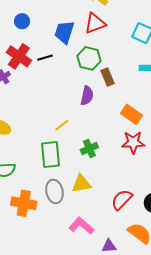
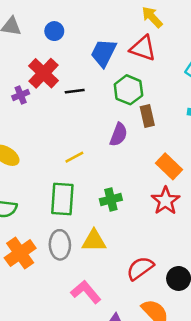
red triangle: (95, 23) -> (143, 48), turned 30
black line: (45, 58) -> (75, 91), moved
yellow line: (62, 125) -> (74, 157), moved
red star: (133, 142) -> (166, 201), turned 30
orange cross: (24, 203) -> (20, 253), turned 35

